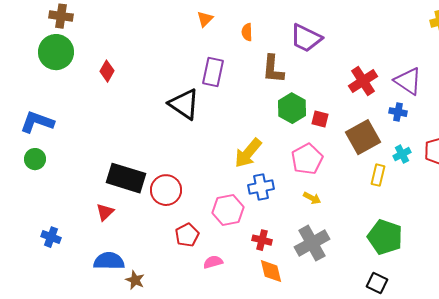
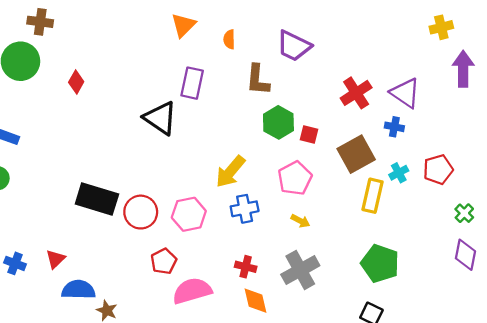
brown cross: (61, 16) -> (40, 22), moved
orange triangle: (205, 19) -> (183, 25), size x1.4
yellow rectangle: (378, 175) -> (372, 196), size x1.4
pink hexagon: (228, 210) -> (189, 214), moved
red triangle: (105, 212) -> (55, 259), moved
pink semicircle: (213, 262) -> (192, 291), size x1.8

